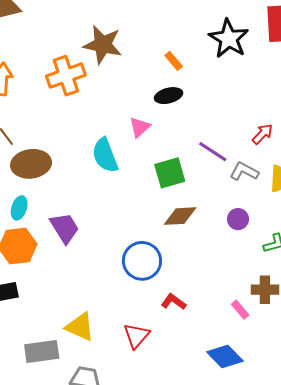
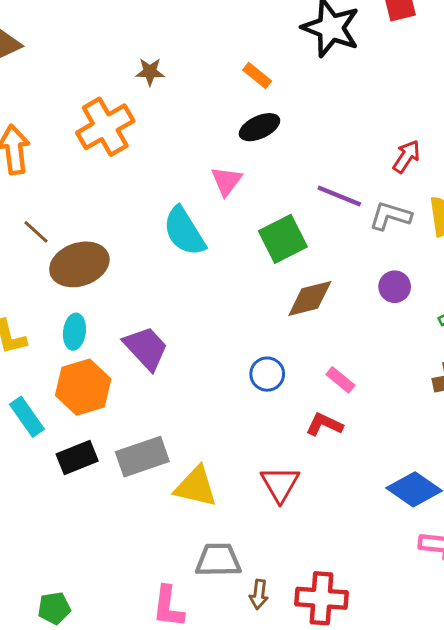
brown star: (103, 45) -> (150, 72), size x0.5
blue circle: (142, 261) -> (267, 374), size x0.6
pink rectangle: (240, 310) -> (340, 380), moved
gray rectangle: (42, 351) -> (142, 457), moved

